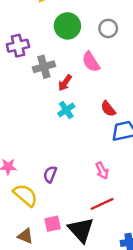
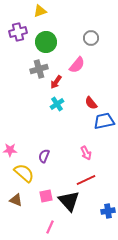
green circle: (67, 26) -> (46, 42), moved
purple cross: (18, 46) -> (18, 32), moved
pink semicircle: (91, 62) -> (77, 65), turned -108
brown triangle: (25, 236) -> (16, 200), moved

